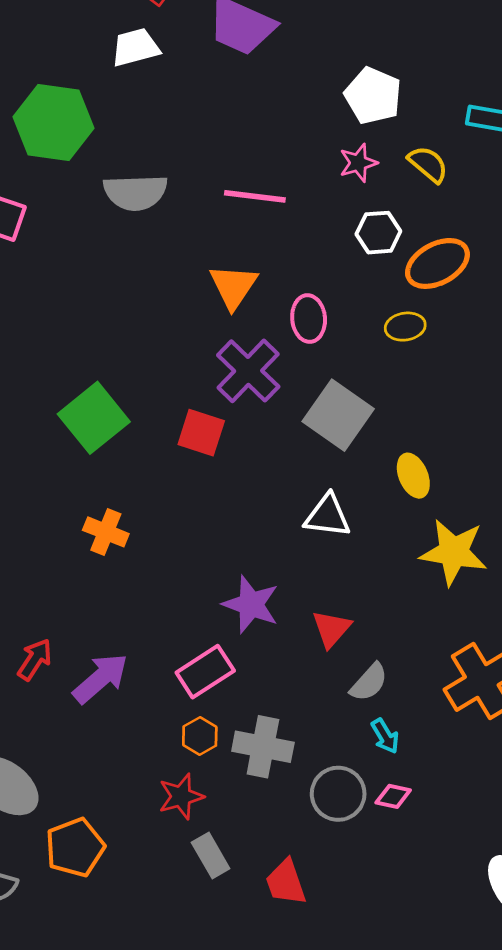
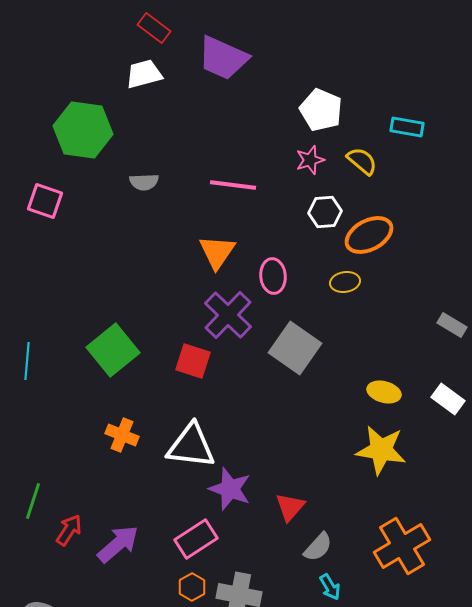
gray semicircle: (135, 192) -> (144, 182), size x0.6
yellow ellipse: (413, 476) -> (384, 392), moved, turned -52
white triangle: (327, 516) -> (191, 446), moved, size x1.4

